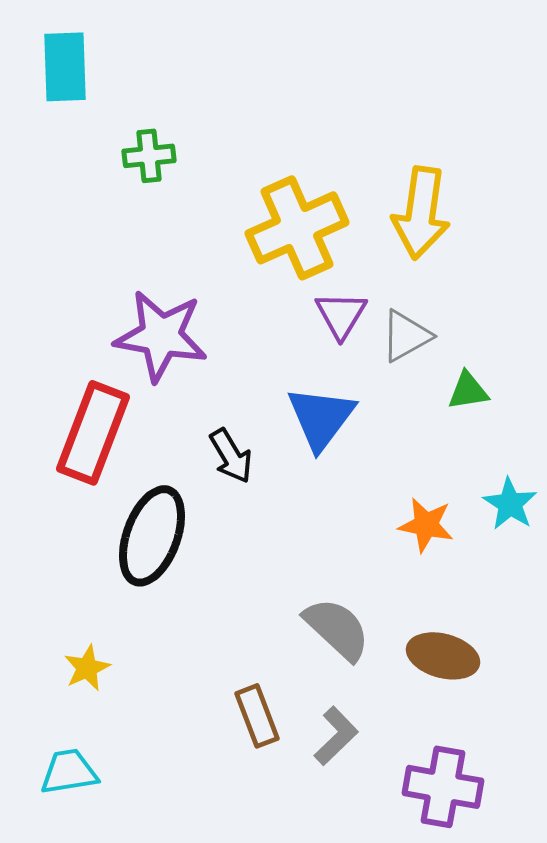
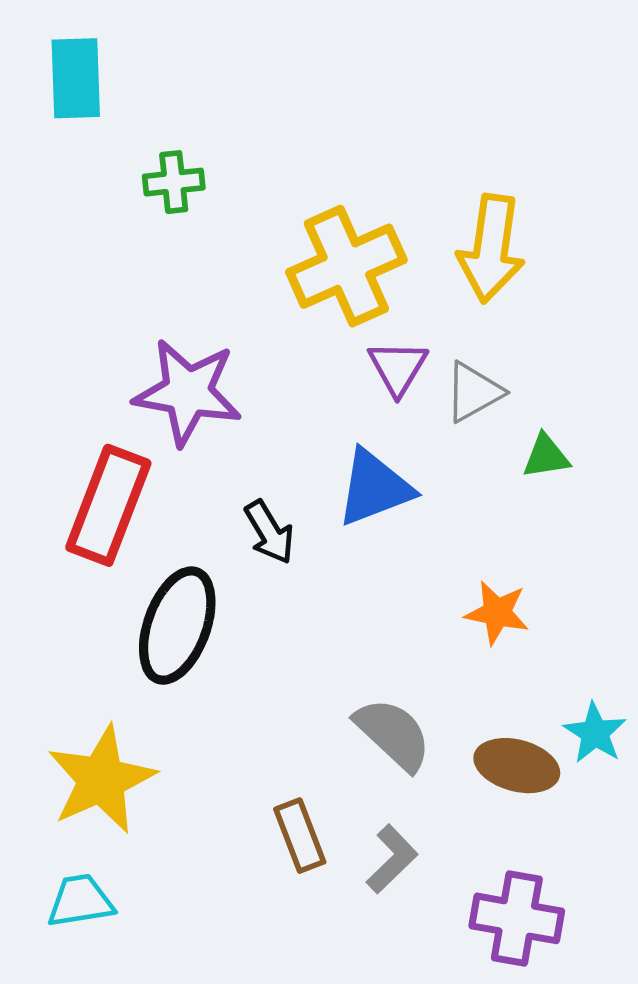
blue triangle: (321, 418) -> (374, 488), turned 32
cyan star: (510, 504) -> (595, 733), moved
yellow star: (87, 668) -> (101, 780), size x2.0

